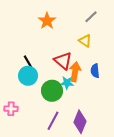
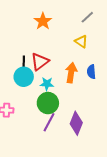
red triangle: (63, 61) -> (40, 62), moved, turned 42
black line: (28, 62) -> (24, 63), turned 32
cyan star: (67, 83) -> (47, 84), moved
green circle: (52, 91) -> (48, 103), moved

